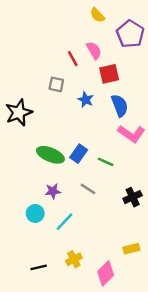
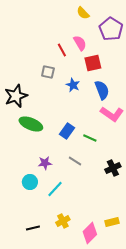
green ellipse: (50, 155) -> (31, 124), moved
yellow rectangle: (131, 249) -> (112, 222), moved

